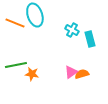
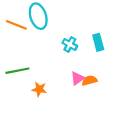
cyan cross: (72, 30) -> (70, 44), moved
orange star: (32, 74) -> (39, 89), moved

